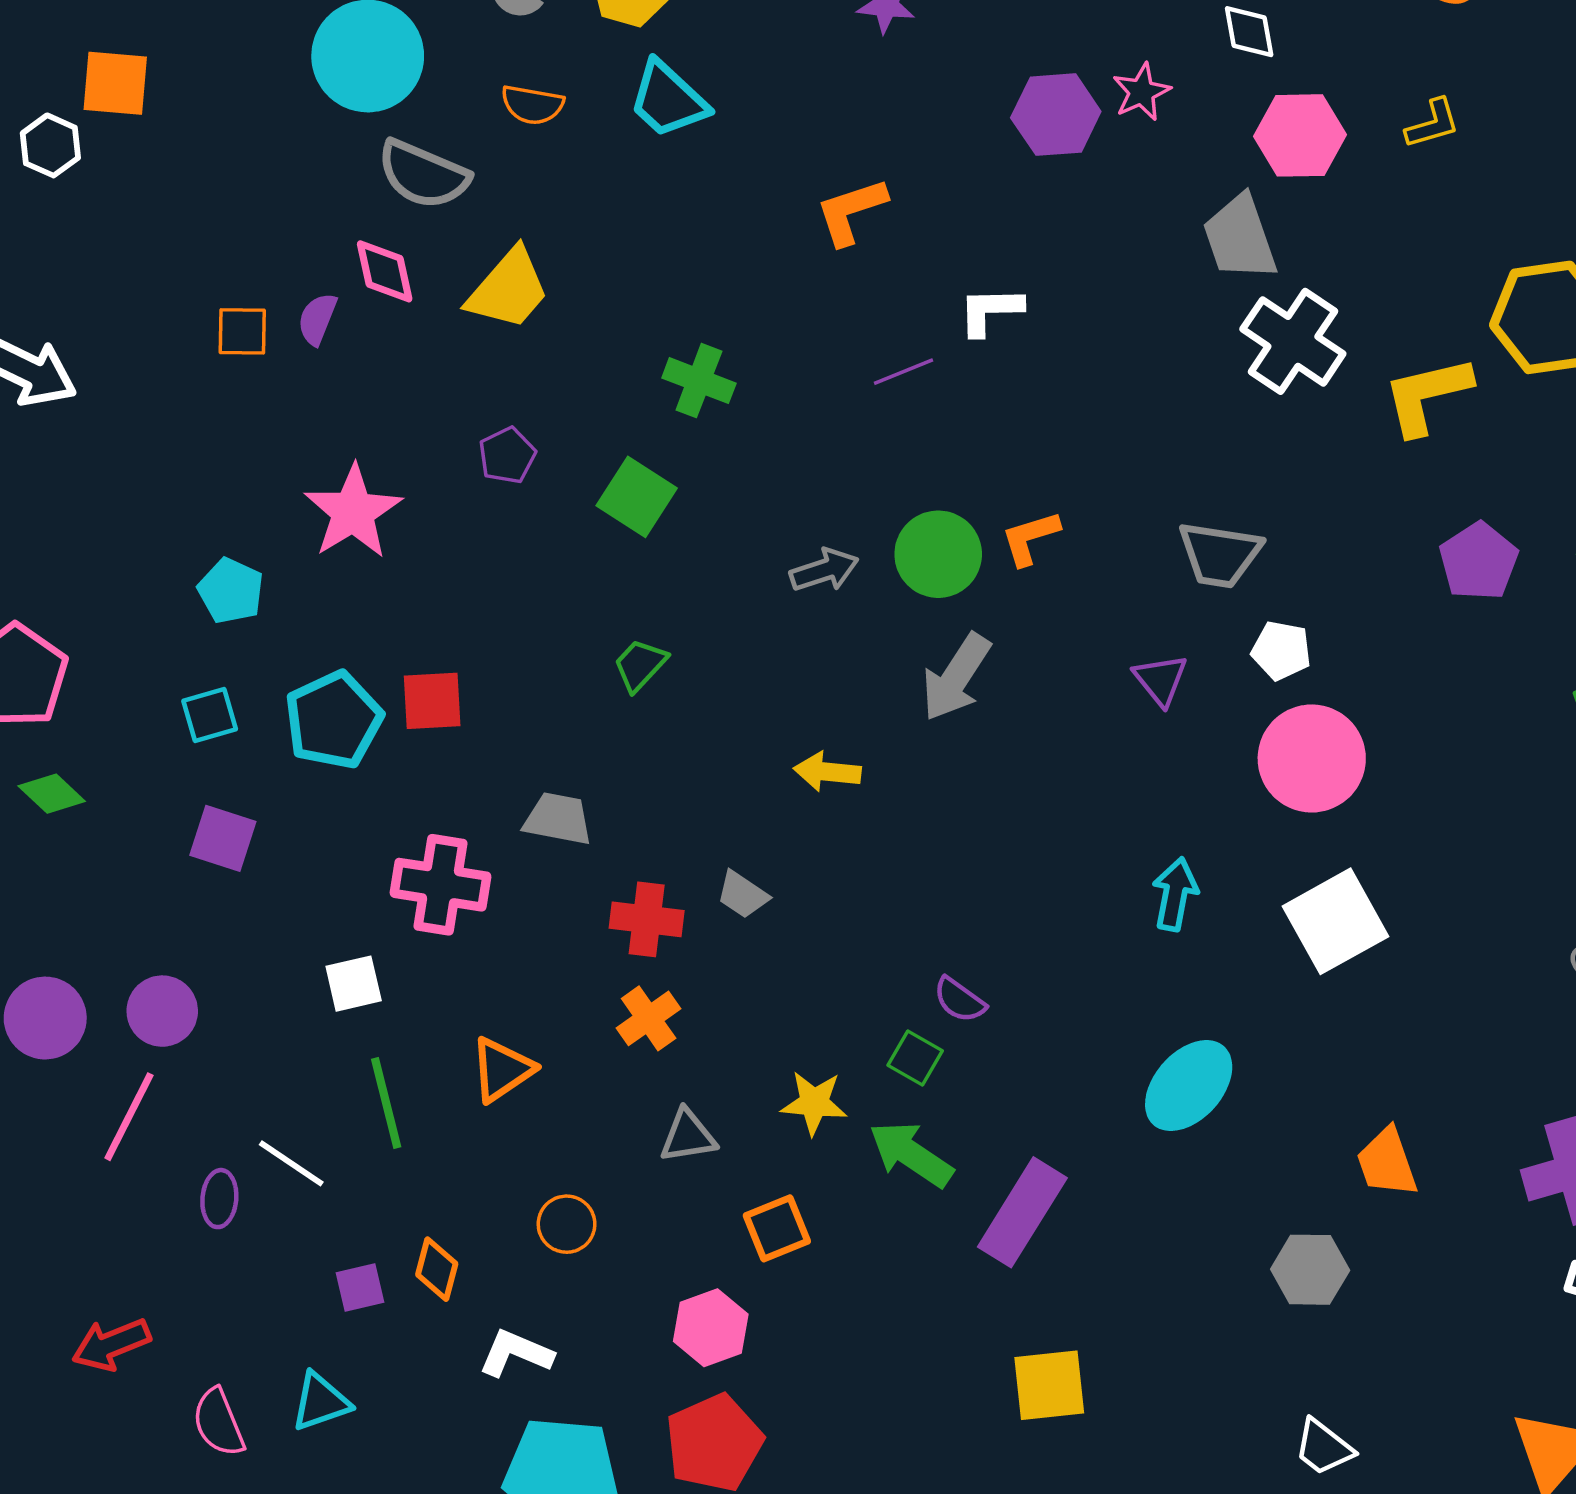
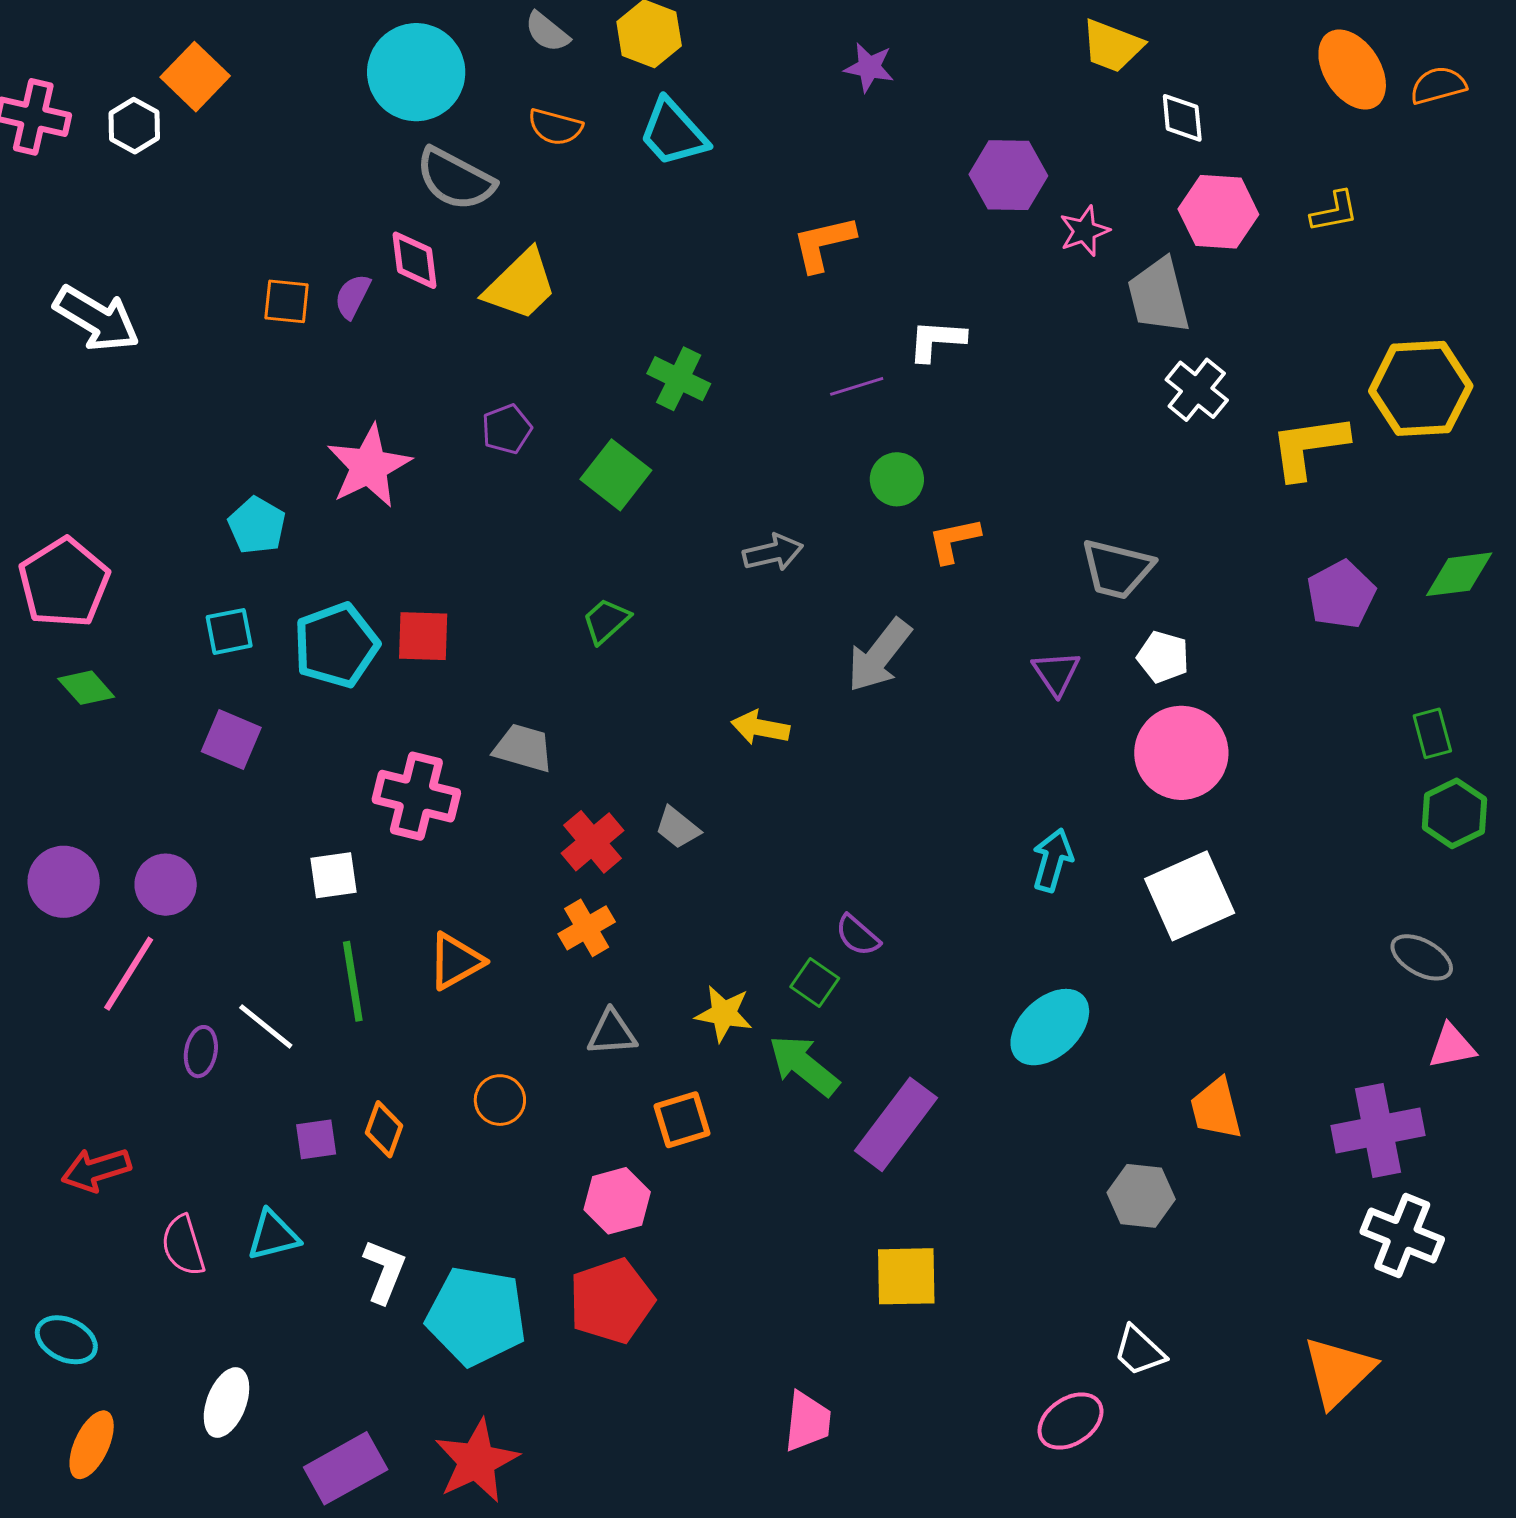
orange square: (115, 83) -> (195, 77), turned 34
pink star: (1141, 92) -> (1084, 231), moved
white cross: (1293, 341) -> (1197, 390), size x0.7
green circle: (938, 554) -> (897, 479), moved, size x0.7
red cross: (647, 919) -> (592, 842), turned 38
white L-shape: (516, 1353) -> (384, 1271), moved, turned 84

